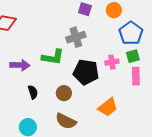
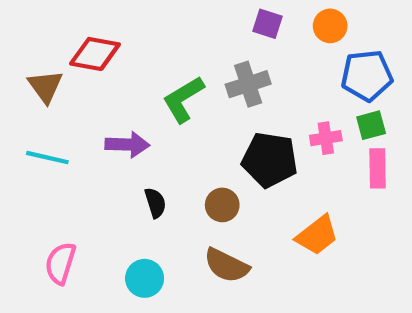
blue pentagon: (131, 33) -> (367, 76), turned 30
green L-shape: (53, 57) -> (183, 99), moved, turned 140

